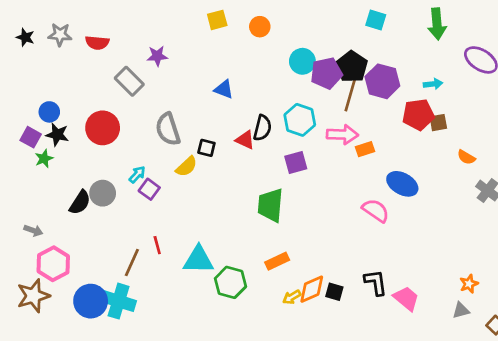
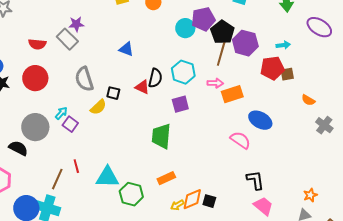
red semicircle: (97, 43) -> (37, 44), moved
purple pentagon: (326, 73) -> (203, 19), moved
gray rectangle: (129, 81) -> (67, 39), moved
pink arrow: (342, 135) -> (215, 83), size x0.7
orange rectangle: (365, 149) -> (232, 94), size x1.5
gray circle: (103, 193) -> (35, 127), size x1.4
black semicircle: (80, 202) -> (18, 148), moved, turned -96
black L-shape: (376, 282) -> (255, 180), moved

